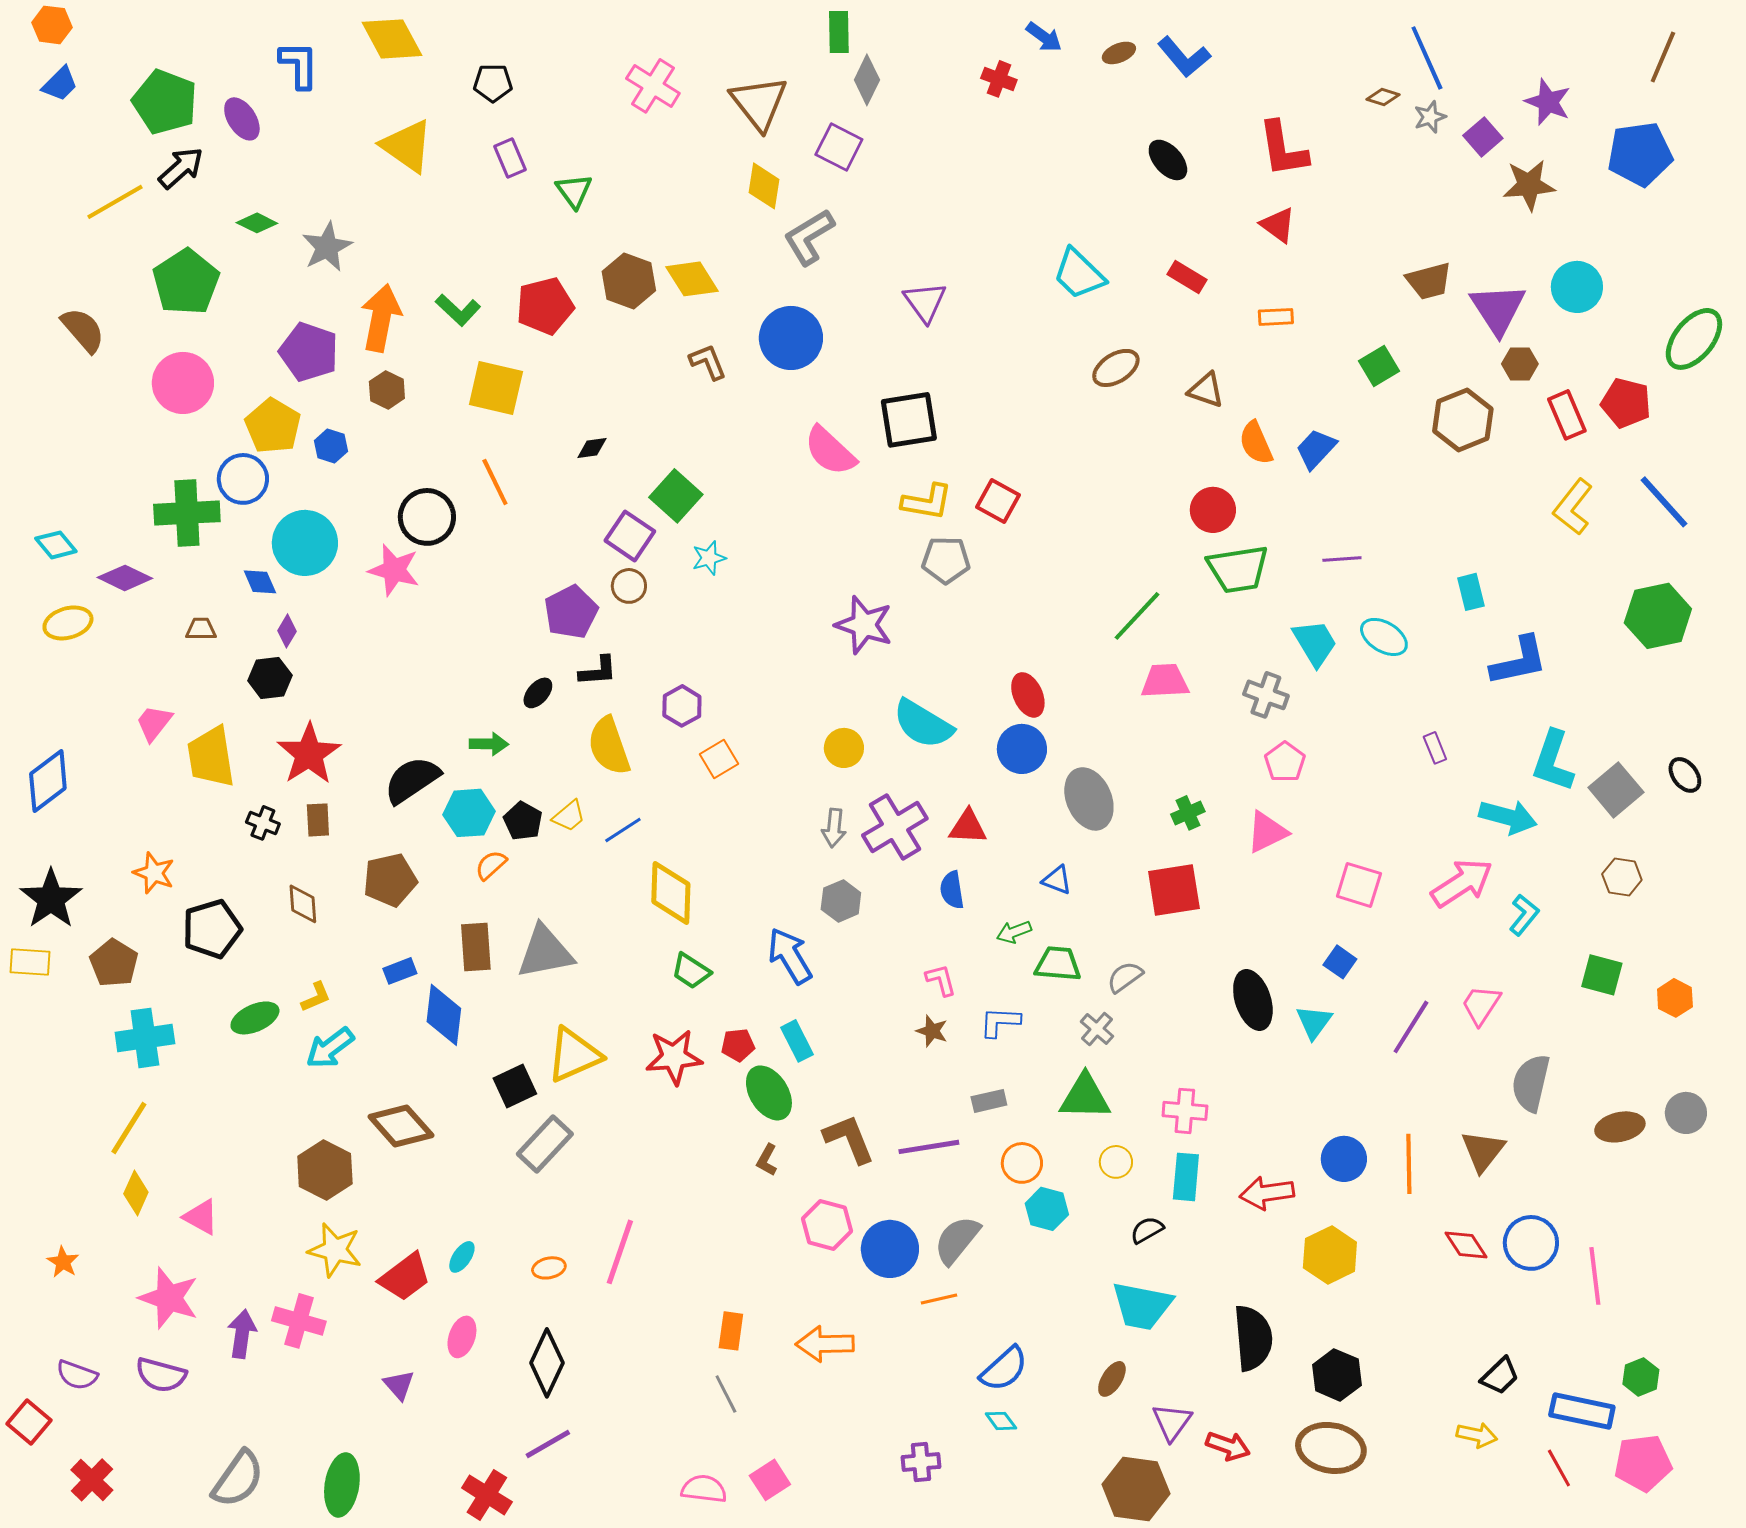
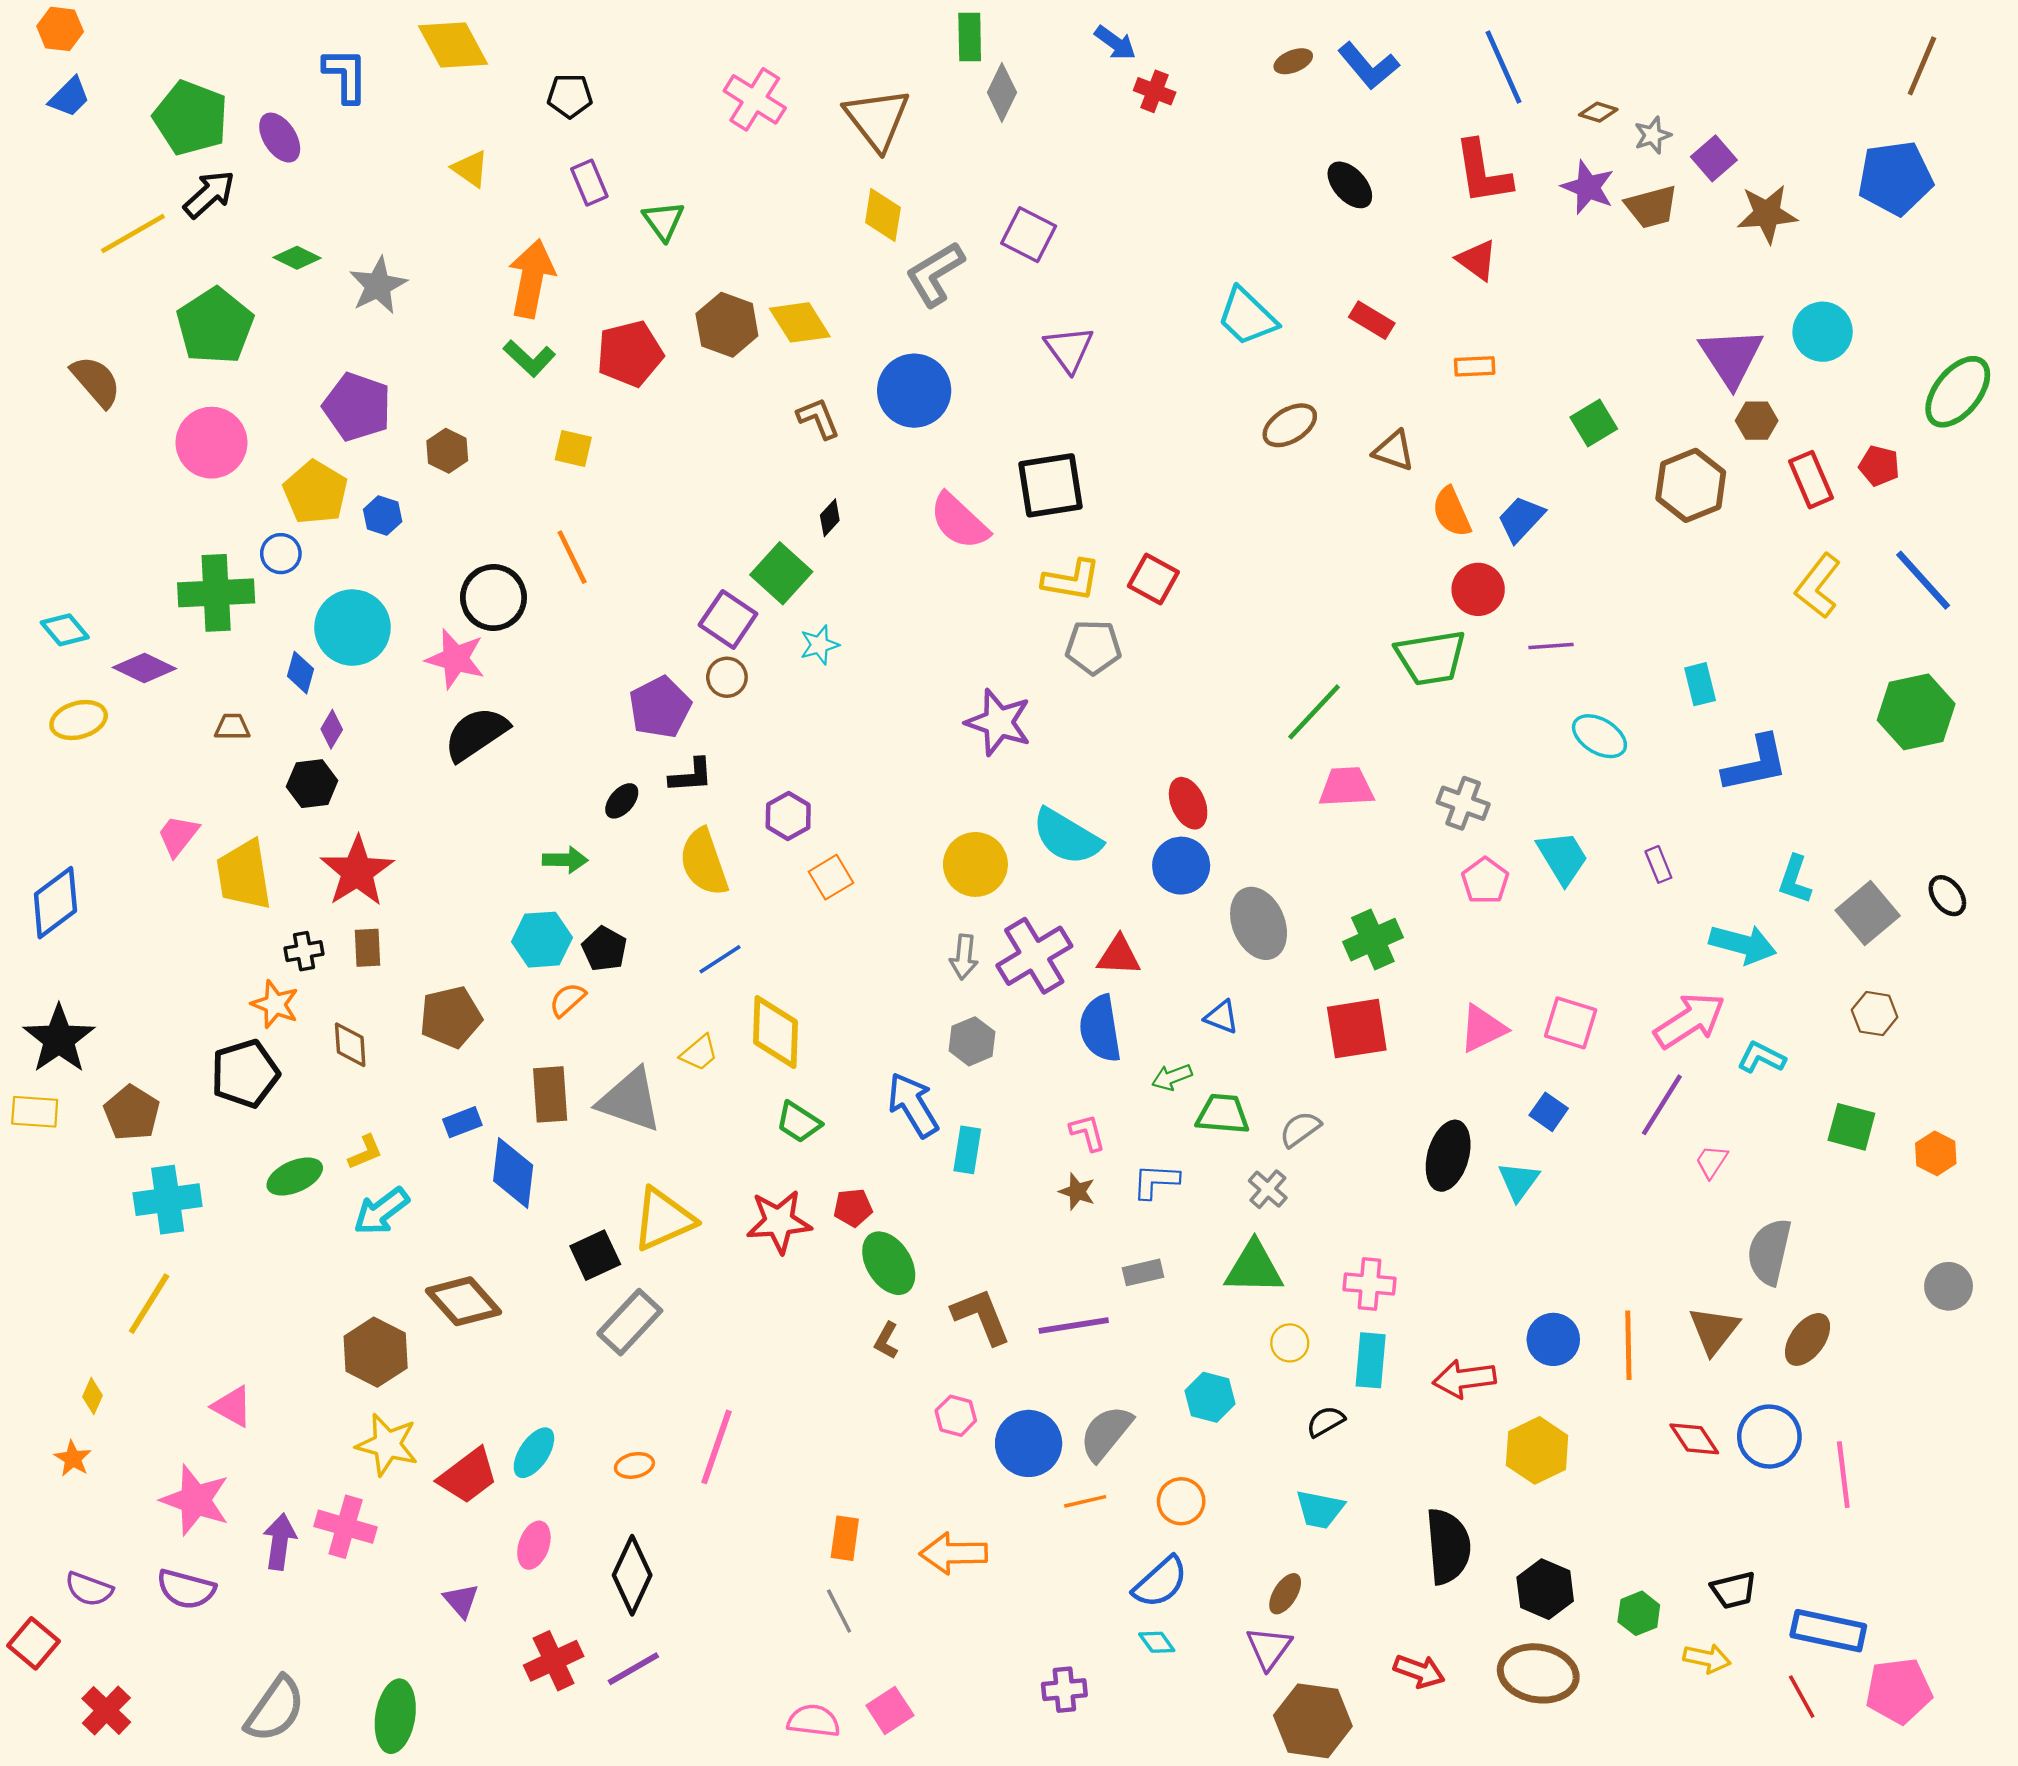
blue arrow: (1044, 37) -> (1115, 43), moved
blue line: (1427, 58) -> (1504, 67), moved
purple star: (1548, 102) -> (1588, 187), moved
yellow triangle: (407, 146) -> (470, 169), size x0.6
purple square: (839, 147) -> (1029, 235), moved
brown trapezoid: (1429, 281) -> (1651, 207), moved
orange arrow: (381, 318) -> (532, 279), moved
yellow square: (496, 388) -> (573, 448), size x0.6
red pentagon: (1626, 403) -> (1879, 466), size x0.7
black diamond: (592, 448) -> (830, 518), moved, turned -40
blue circle: (243, 479) -> (281, 554), size x0.7
red circle: (1213, 510) -> (1478, 589), moved
blue diamond: (260, 582) -> (300, 673), turned 39
cyan trapezoid: (1315, 643) -> (1563, 858), moved
yellow circle: (844, 748) -> (975, 864), size x1.4
cyan L-shape: (1553, 761) -> (1795, 879), size x0.7
black semicircle: (412, 780) -> (476, 734), moved
green cross: (1188, 813) -> (1373, 940), size x1.5
yellow trapezoid: (569, 816) -> (699, 1053), moved
black cross: (263, 823) -> (304, 951), turned -32
pink triangle: (1267, 832) -> (1483, 1029), moved
orange star: (154, 873) -> (275, 1004), moved
blue semicircle: (952, 890) -> (1100, 1029), size x1.5
cyan L-shape: (1524, 915) -> (1761, 1057), turned -102
gray triangle: (545, 952) -> (630, 1100), turned 30
black ellipse: (1253, 1000) -> (1448, 1156), turned 34
pink trapezoid: (1481, 1005) -> (1712, 1161), size x0.7
purple line: (1411, 1027) -> (1662, 1105), moved
cyan rectangle: (797, 1041) -> (967, 1150), moved, turned 36
brown ellipse: (1620, 1127) -> (1808, 1339), moved, turned -42
orange circle: (1022, 1163) -> (1181, 1501), moved
yellow diamond: (136, 1193) -> (92, 1396), moved, size x0.7
pink hexagon: (827, 1225) -> (956, 1416), size x0.7
cyan ellipse: (462, 1257) -> (534, 1453), size x1.4
cyan trapezoid: (1142, 1306) -> (1320, 1509), size x0.7
black trapezoid: (1500, 1376) -> (1734, 1590), turned 30
green hexagon: (1641, 1377) -> (1639, 1613), moved
purple triangle: (1172, 1422) -> (1269, 1648), moved
red cross: (487, 1495) -> (554, 1661), moved, turned 33

